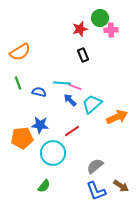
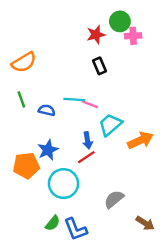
blue arrow: (70, 100) -> (88, 140), moved, turned -144
blue star: (40, 125) -> (48, 150), turned -30
blue L-shape: (96, 191) -> (75, 229), moved

